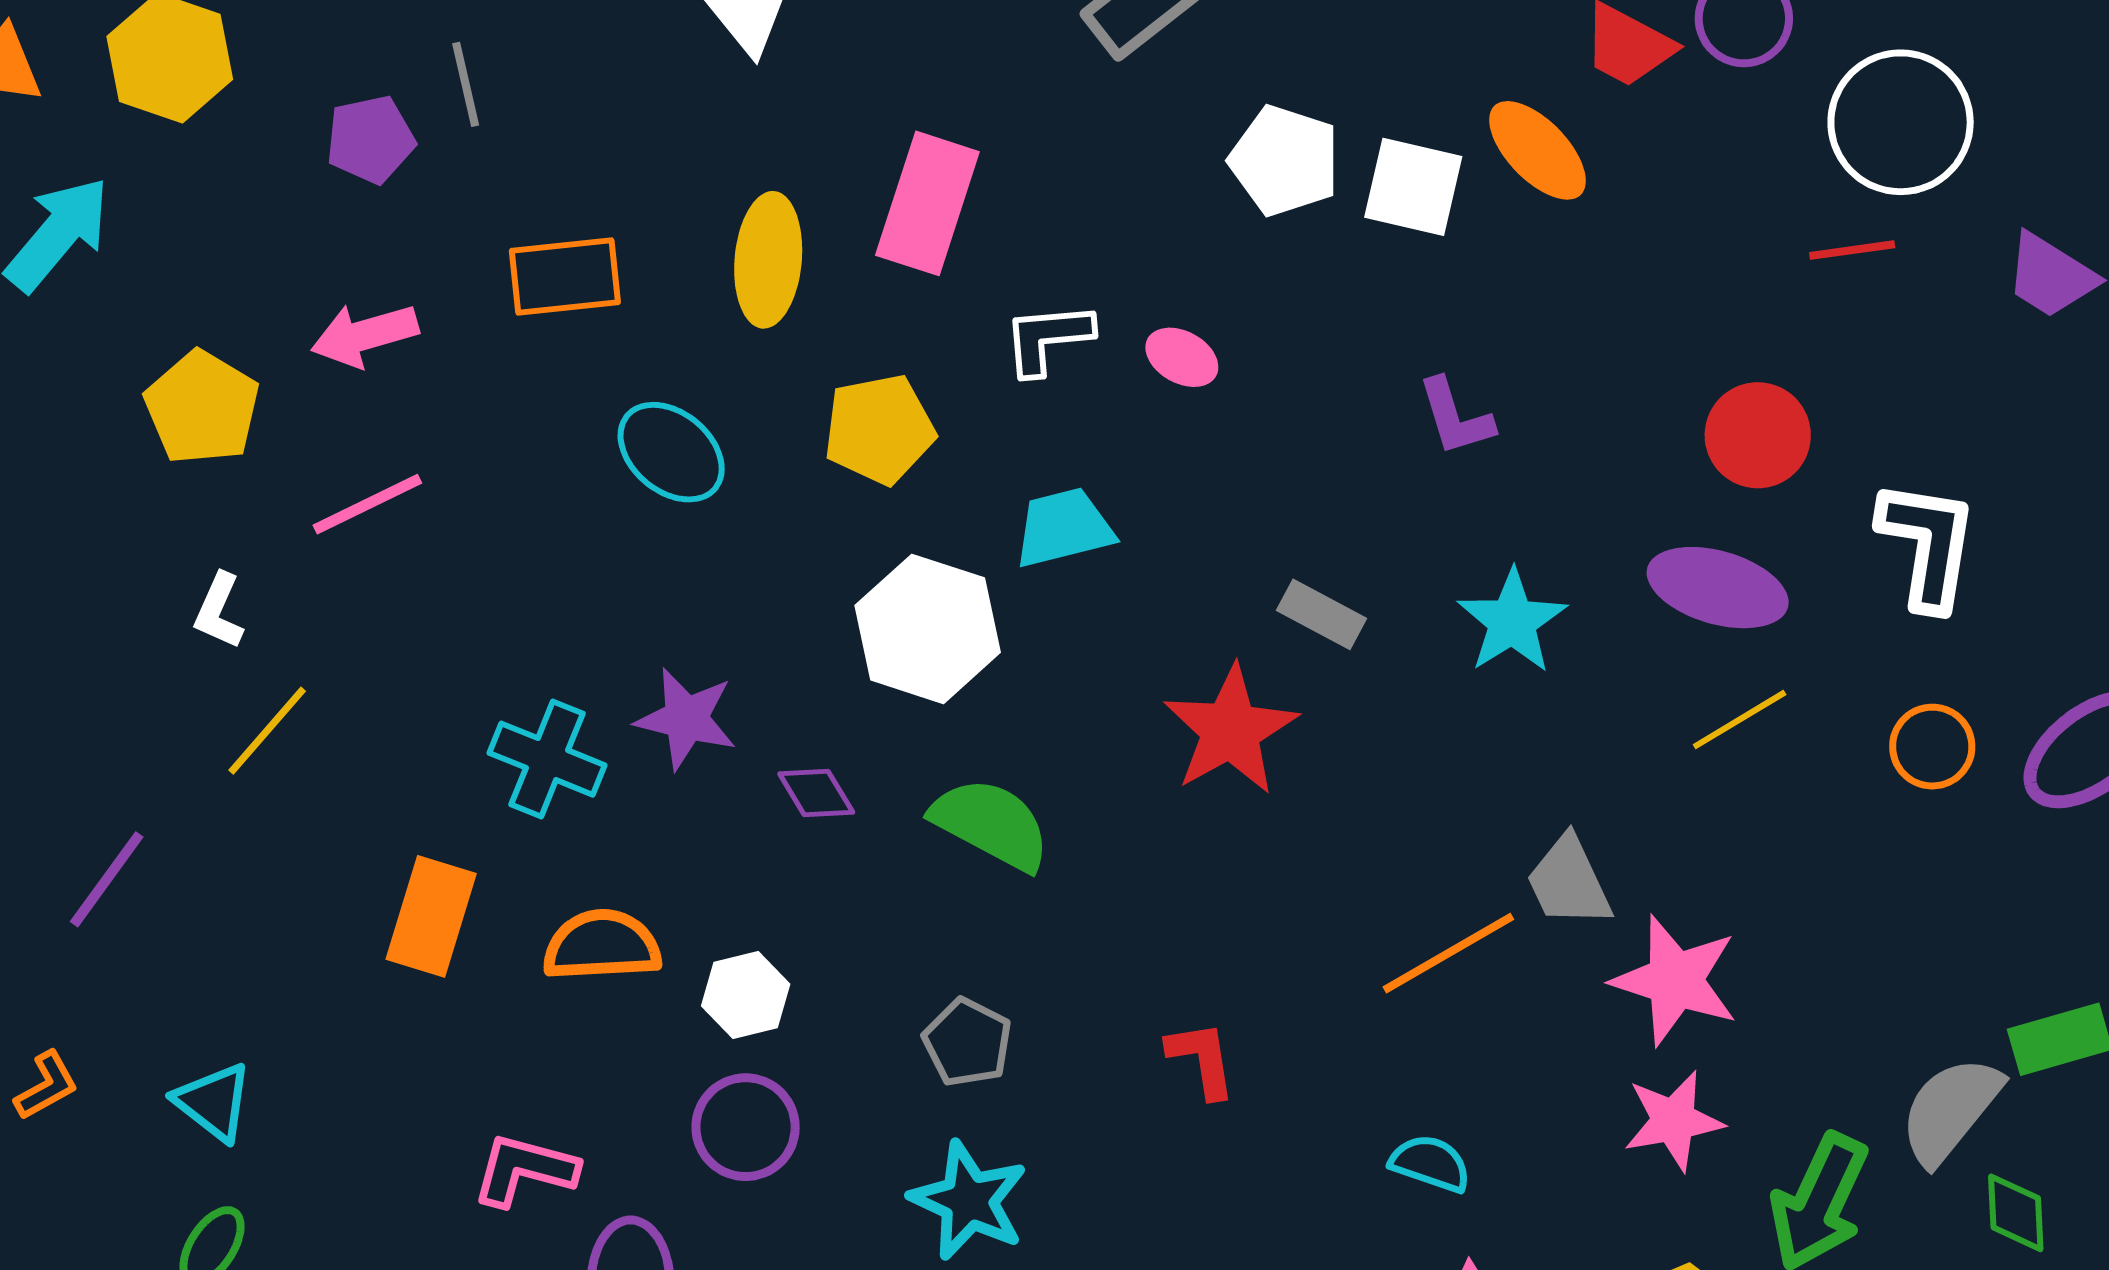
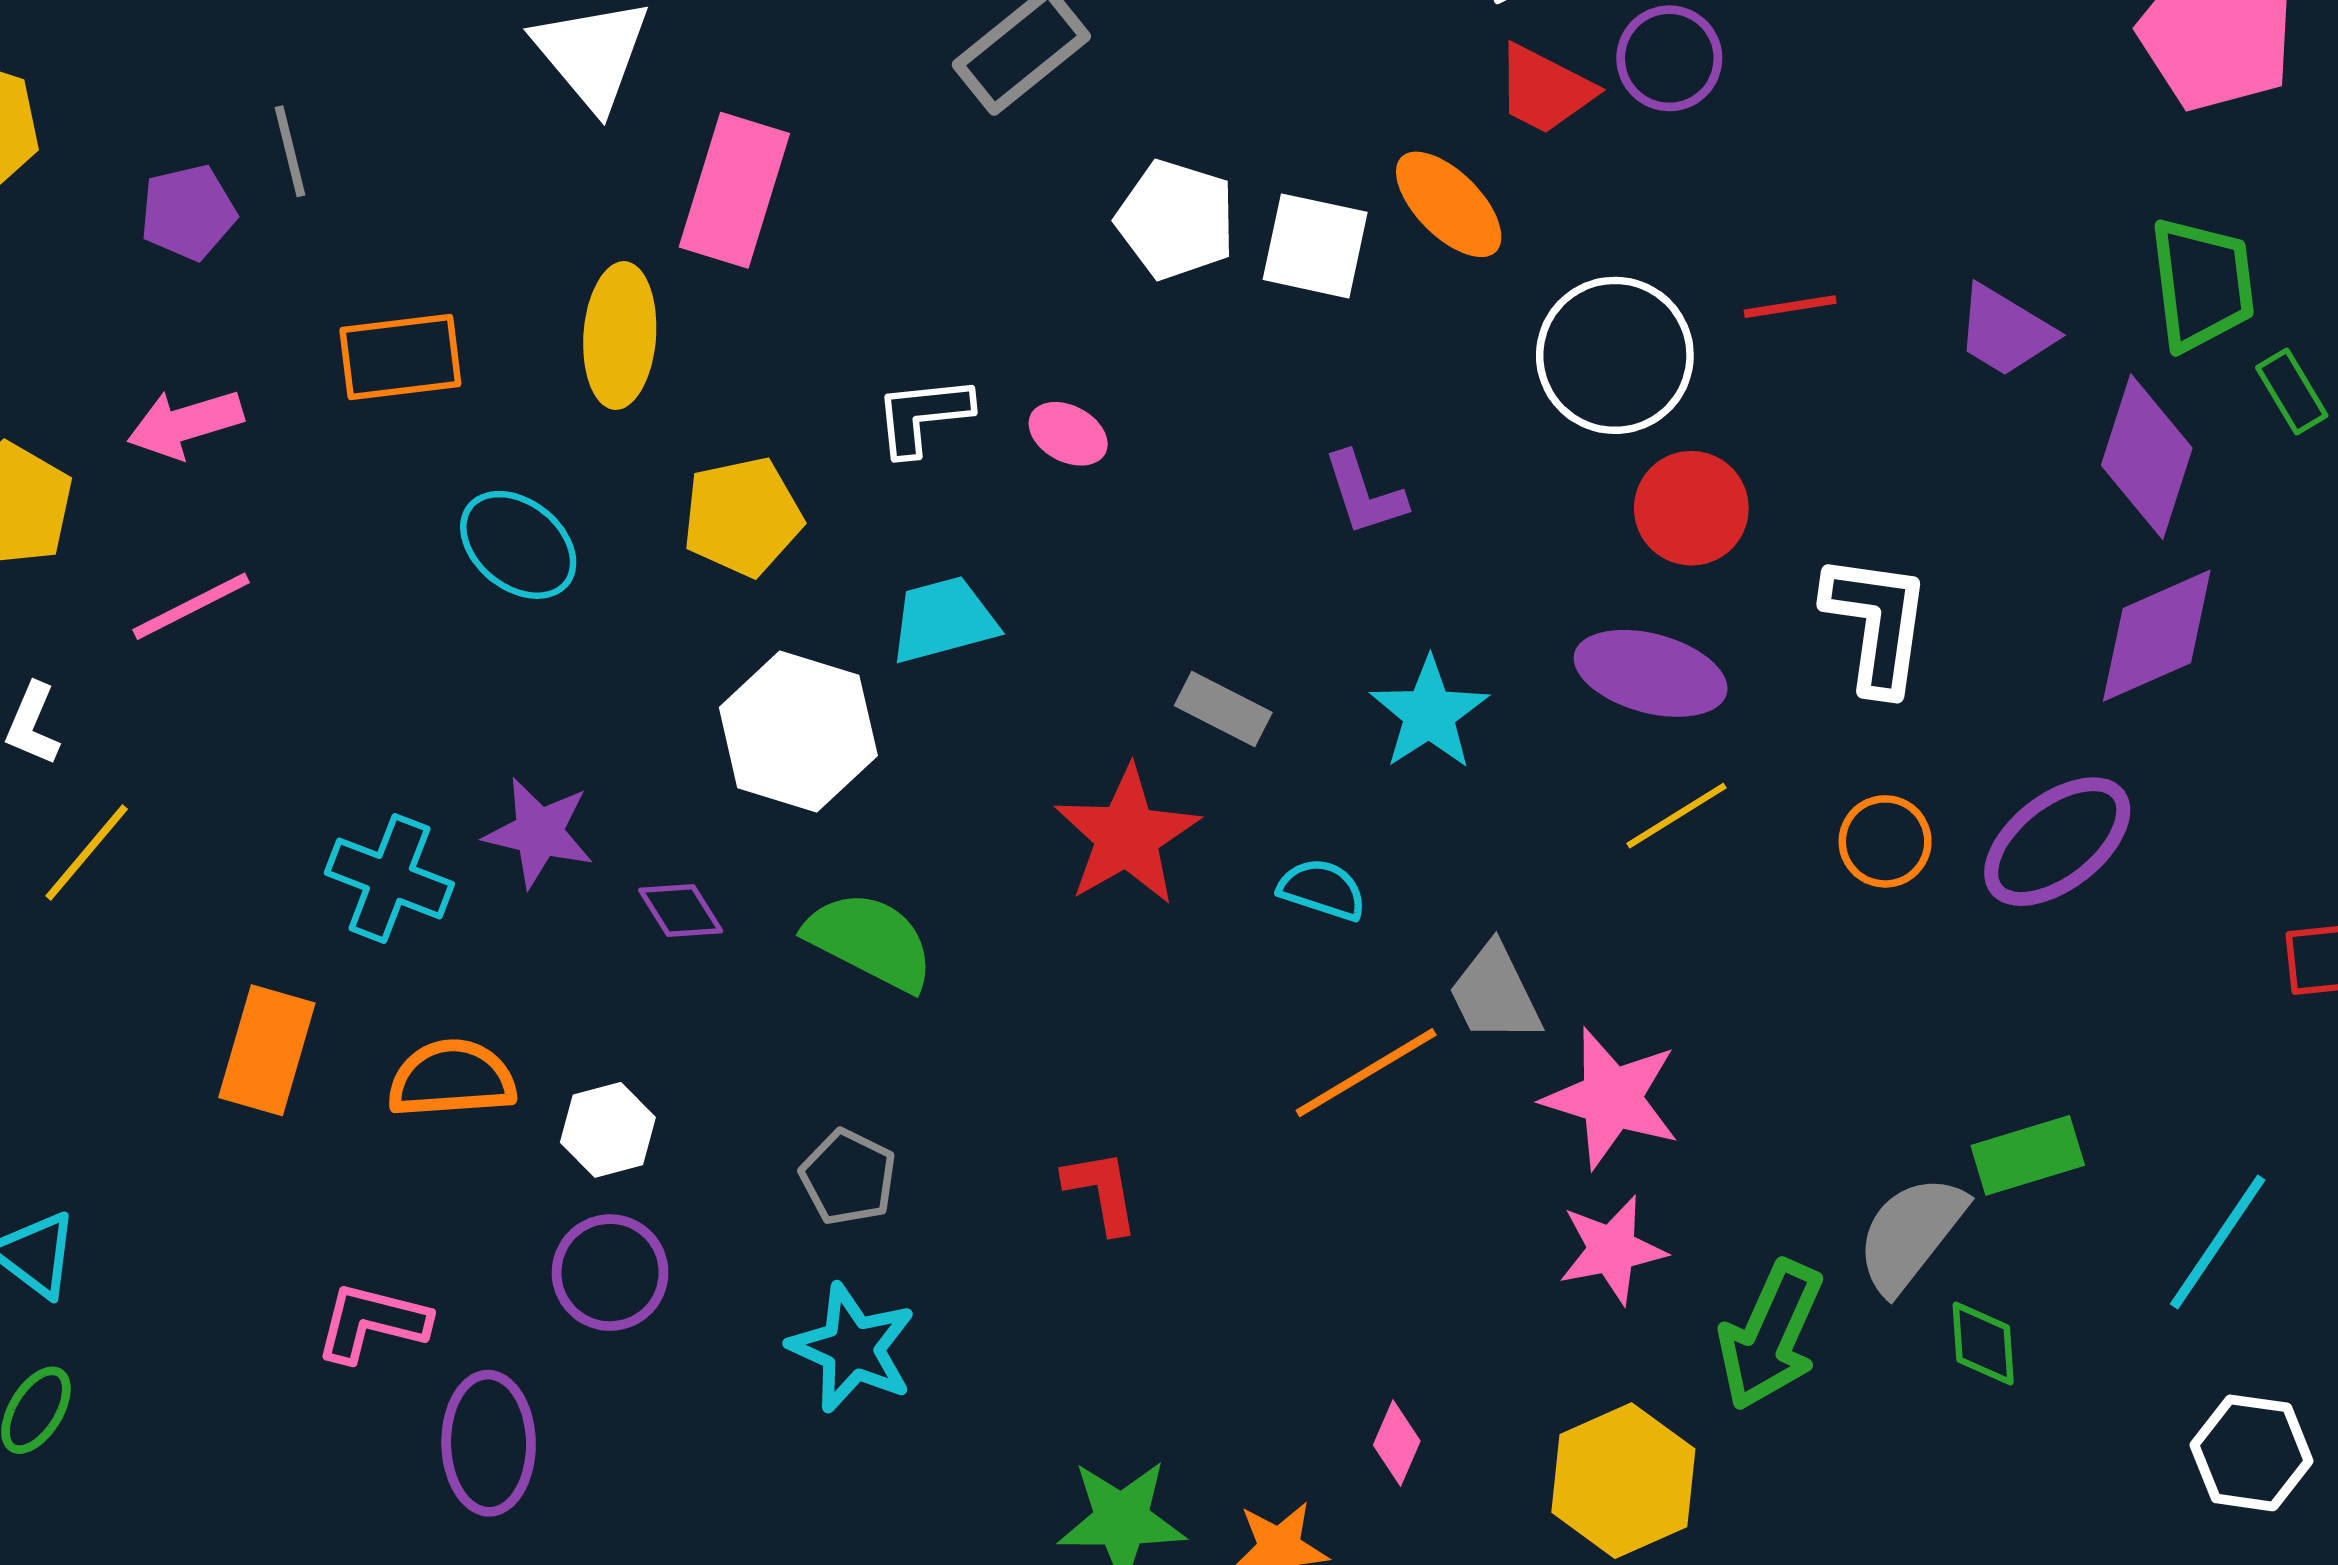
white circle: (1901, 122) -> (1615, 355), moved
pink rectangle: (927, 203) -> (734, 190), moved
cyan semicircle: (1430, 1163) -> (1322, 890), moved

